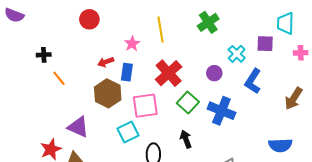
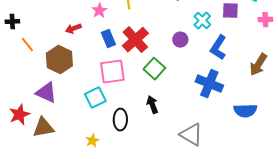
blue rectangle: (127, 72) -> (108, 39), moved, turned -30
brown hexagon: (108, 93) -> (59, 60), moved
blue cross: (221, 111) -> (209, 84), moved

